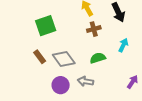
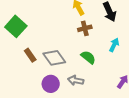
green square: (46, 26) -> (16, 26), moved, turned -30
green semicircle: (98, 58) -> (88, 57), turned 56

